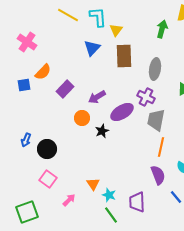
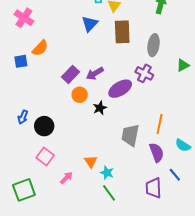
purple rectangle: (65, 89) -> (70, 74), moved
gray trapezoid: (156, 120) -> (130, 135), moved
purple trapezoid: (137, 202) -> (154, 188), moved

